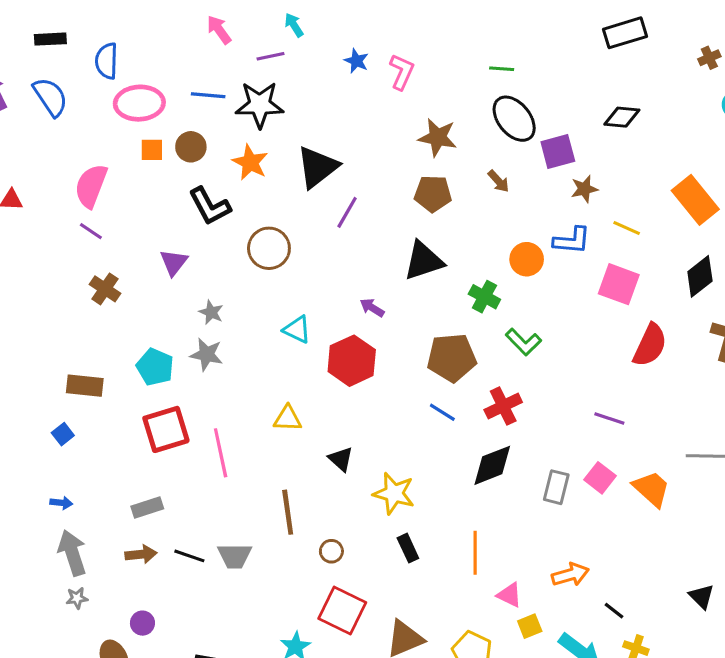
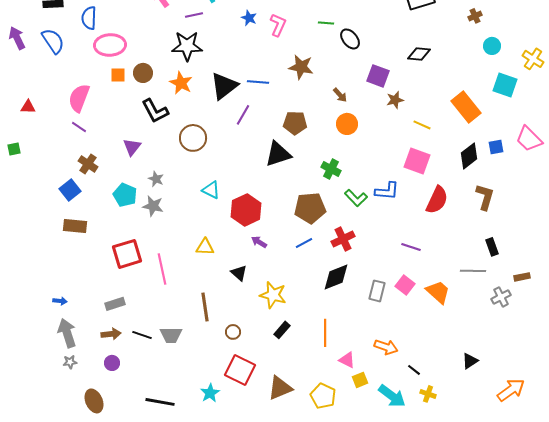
green line: (502, 69) -> (326, 23), moved
blue line: (208, 95) -> (258, 82), moved
black ellipse: (514, 119) -> (350, 39), moved, size x0.7
purple square: (558, 151) -> (378, 76), turned 35
brown pentagon: (433, 194) -> (295, 123), moved
blue L-shape: (572, 240) -> (387, 191), moved
orange circle: (527, 259) -> (347, 124), moved
black triangle: (424, 261) -> (278, 154), moved
purple arrow: (372, 308) -> (259, 242), moved
cyan pentagon: (155, 367) -> (125, 195), moved
blue line: (442, 412) -> (304, 243), turned -60
blue square: (63, 434) -> (70, 190), moved, size x1.5
black rectangle: (408, 548) -> (282, 330), turned 66
orange arrow: (570, 575) -> (386, 347), turned 35
black triangle: (702, 597) -> (470, 361), turned 42
purple circle: (142, 623) -> (112, 363), moved

